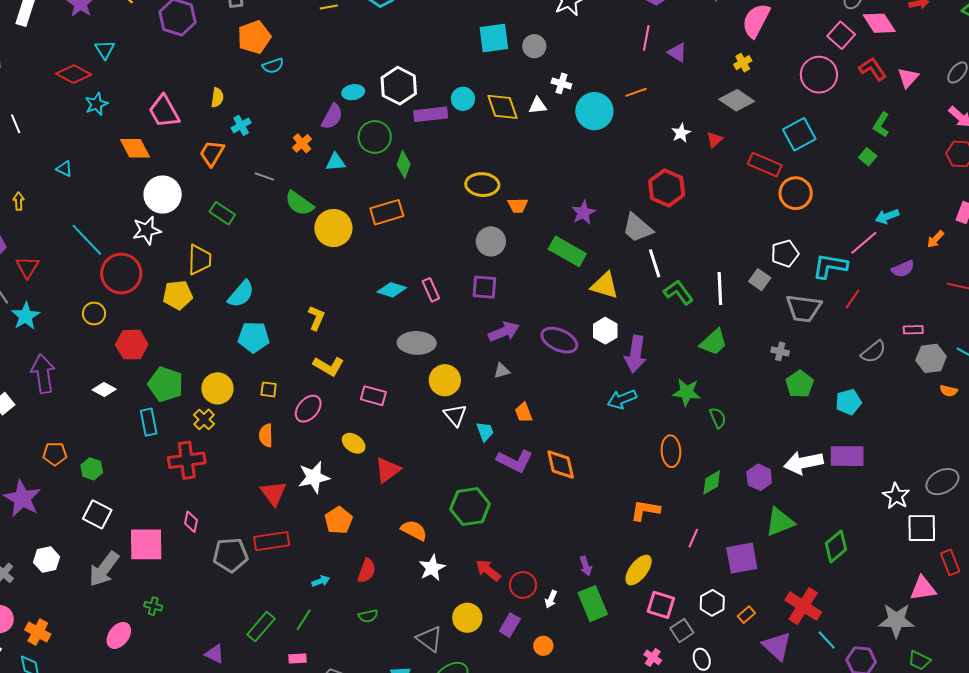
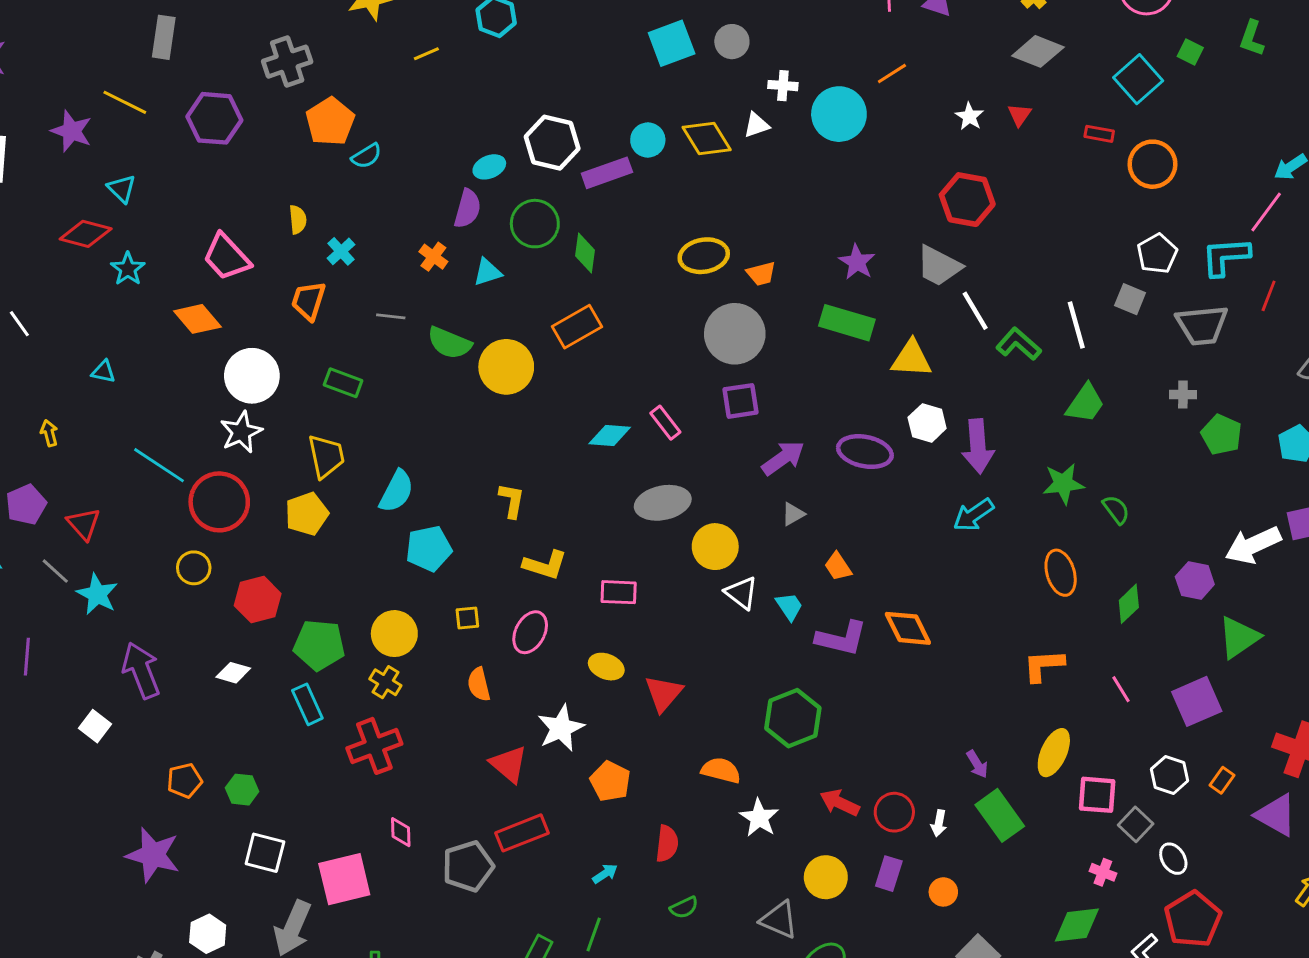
green square: (868, 157) -> (1190, 52), moved
red rectangle: (765, 165) -> (1099, 134), size x0.6
gray circle: (491, 241) -> (735, 334), size x1.4
pink line: (693, 538) -> (1121, 689), turned -42

